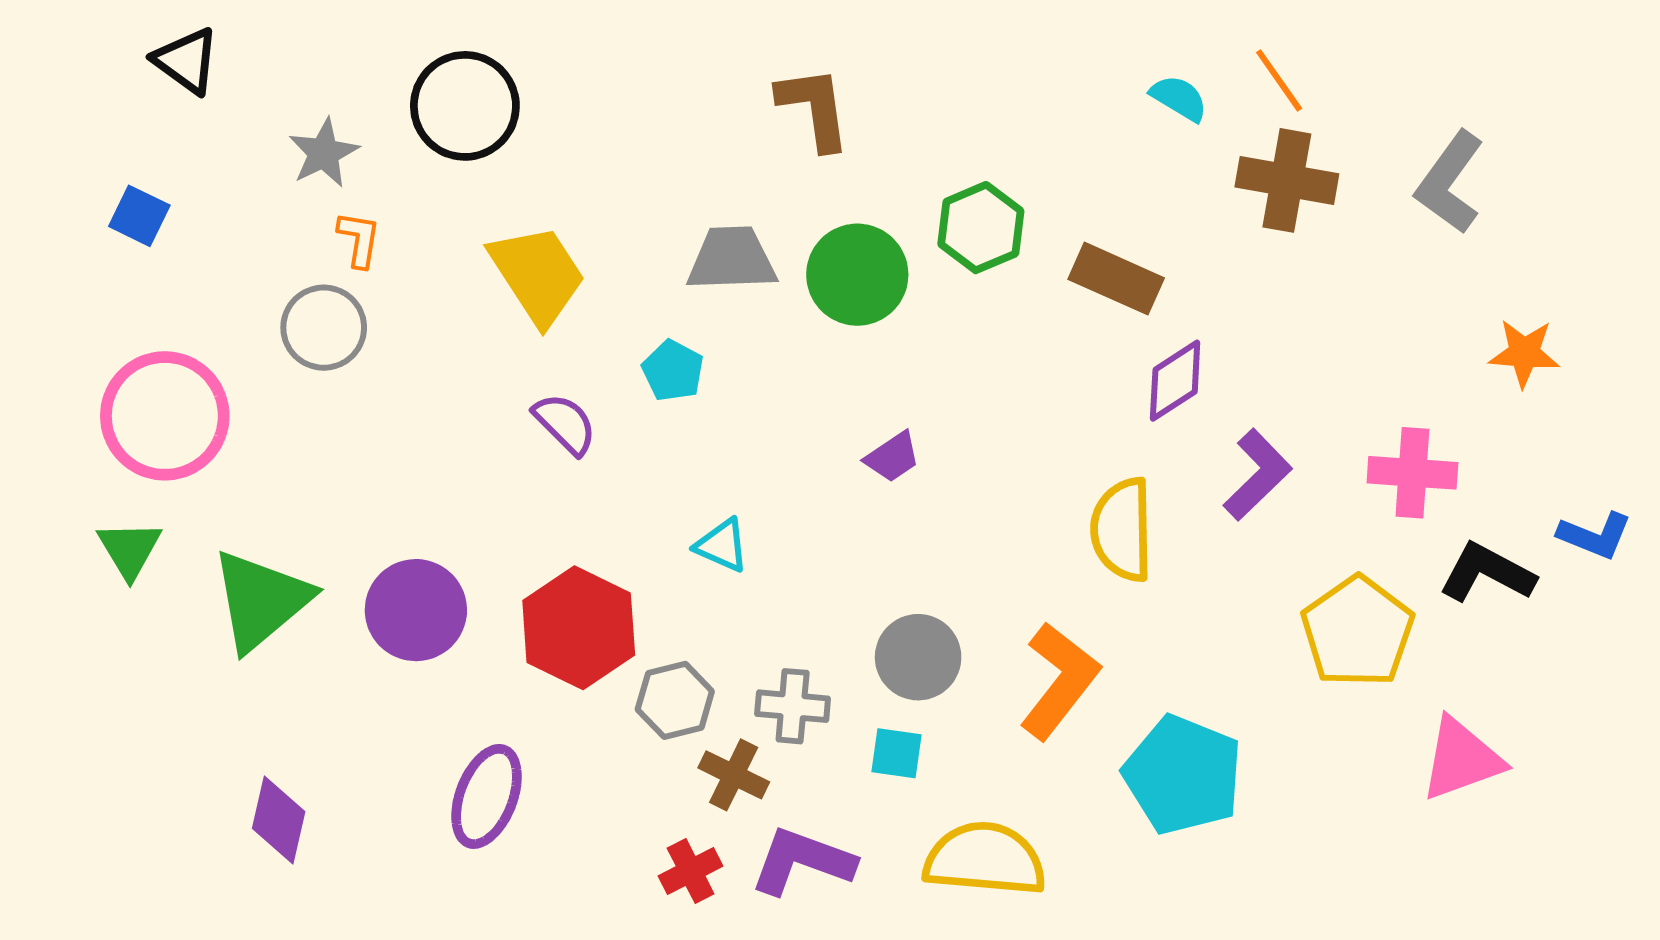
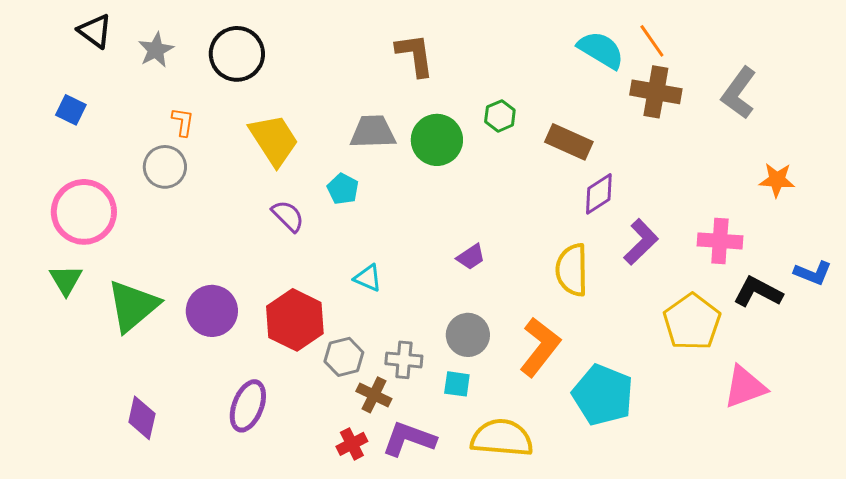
cyan semicircle: (1179, 98) -> (601, 50), size x1.6
gray star: (324, 153) -> (156, 50), moved
green hexagon: (981, 228) -> (500, 116), size x0.7
purple trapezoid: (893, 457) -> (471, 257), moved

